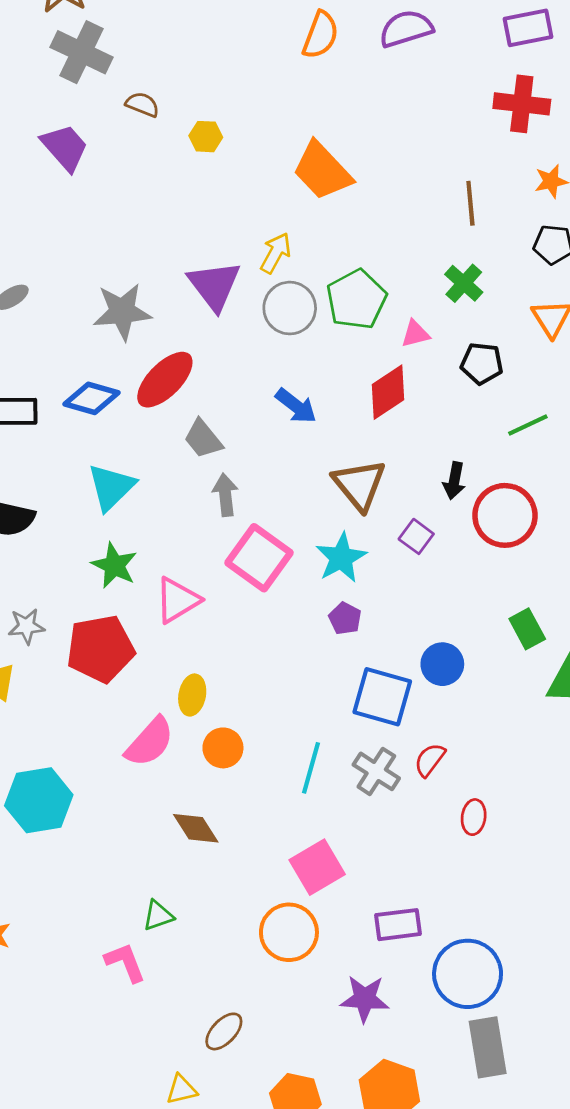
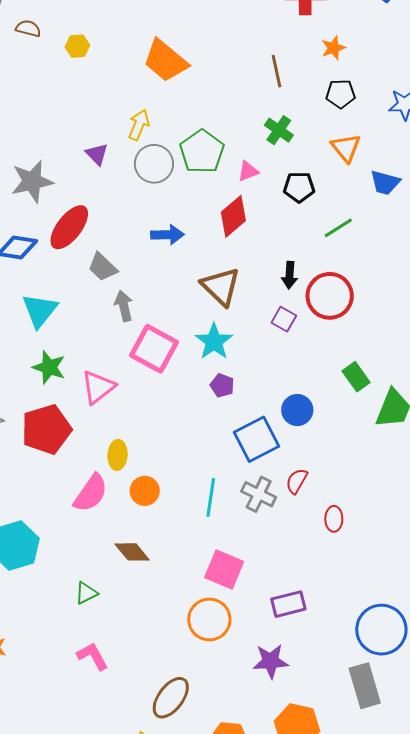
purple triangle: (214, 285) -> (97, 154), size x0.6
blue arrow: (296, 406) -> (167, 235), turned -32
purple square: (416, 536) -> (284, 319), moved
blue square: (382, 697) -> (256, 439), turned -36
pink square: (317, 867) -> (224, 569), turned -30
green triangle: (158, 916) -> (86, 593), moved
blue circle: (468, 974) -> (381, 630), moved
brown ellipse: (224, 1031) -> (171, 698), size x1.4

